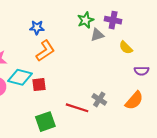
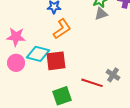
gray triangle: (97, 35) -> (101, 14), moved
red square: (39, 85) -> (56, 61), size x1.5

